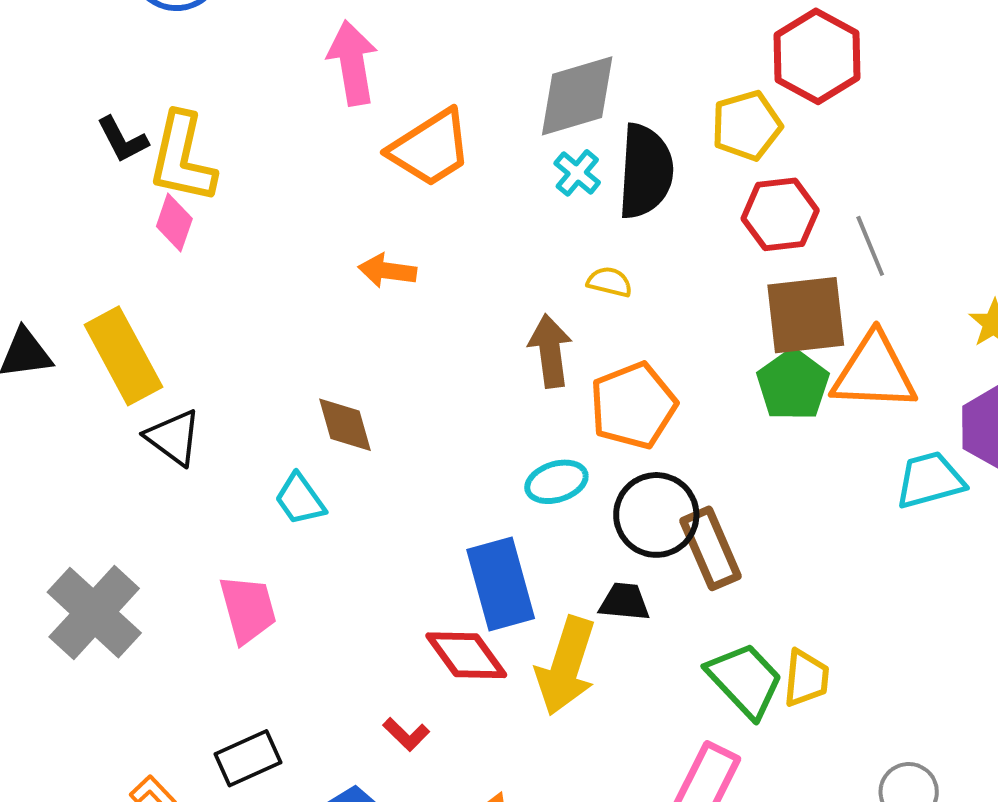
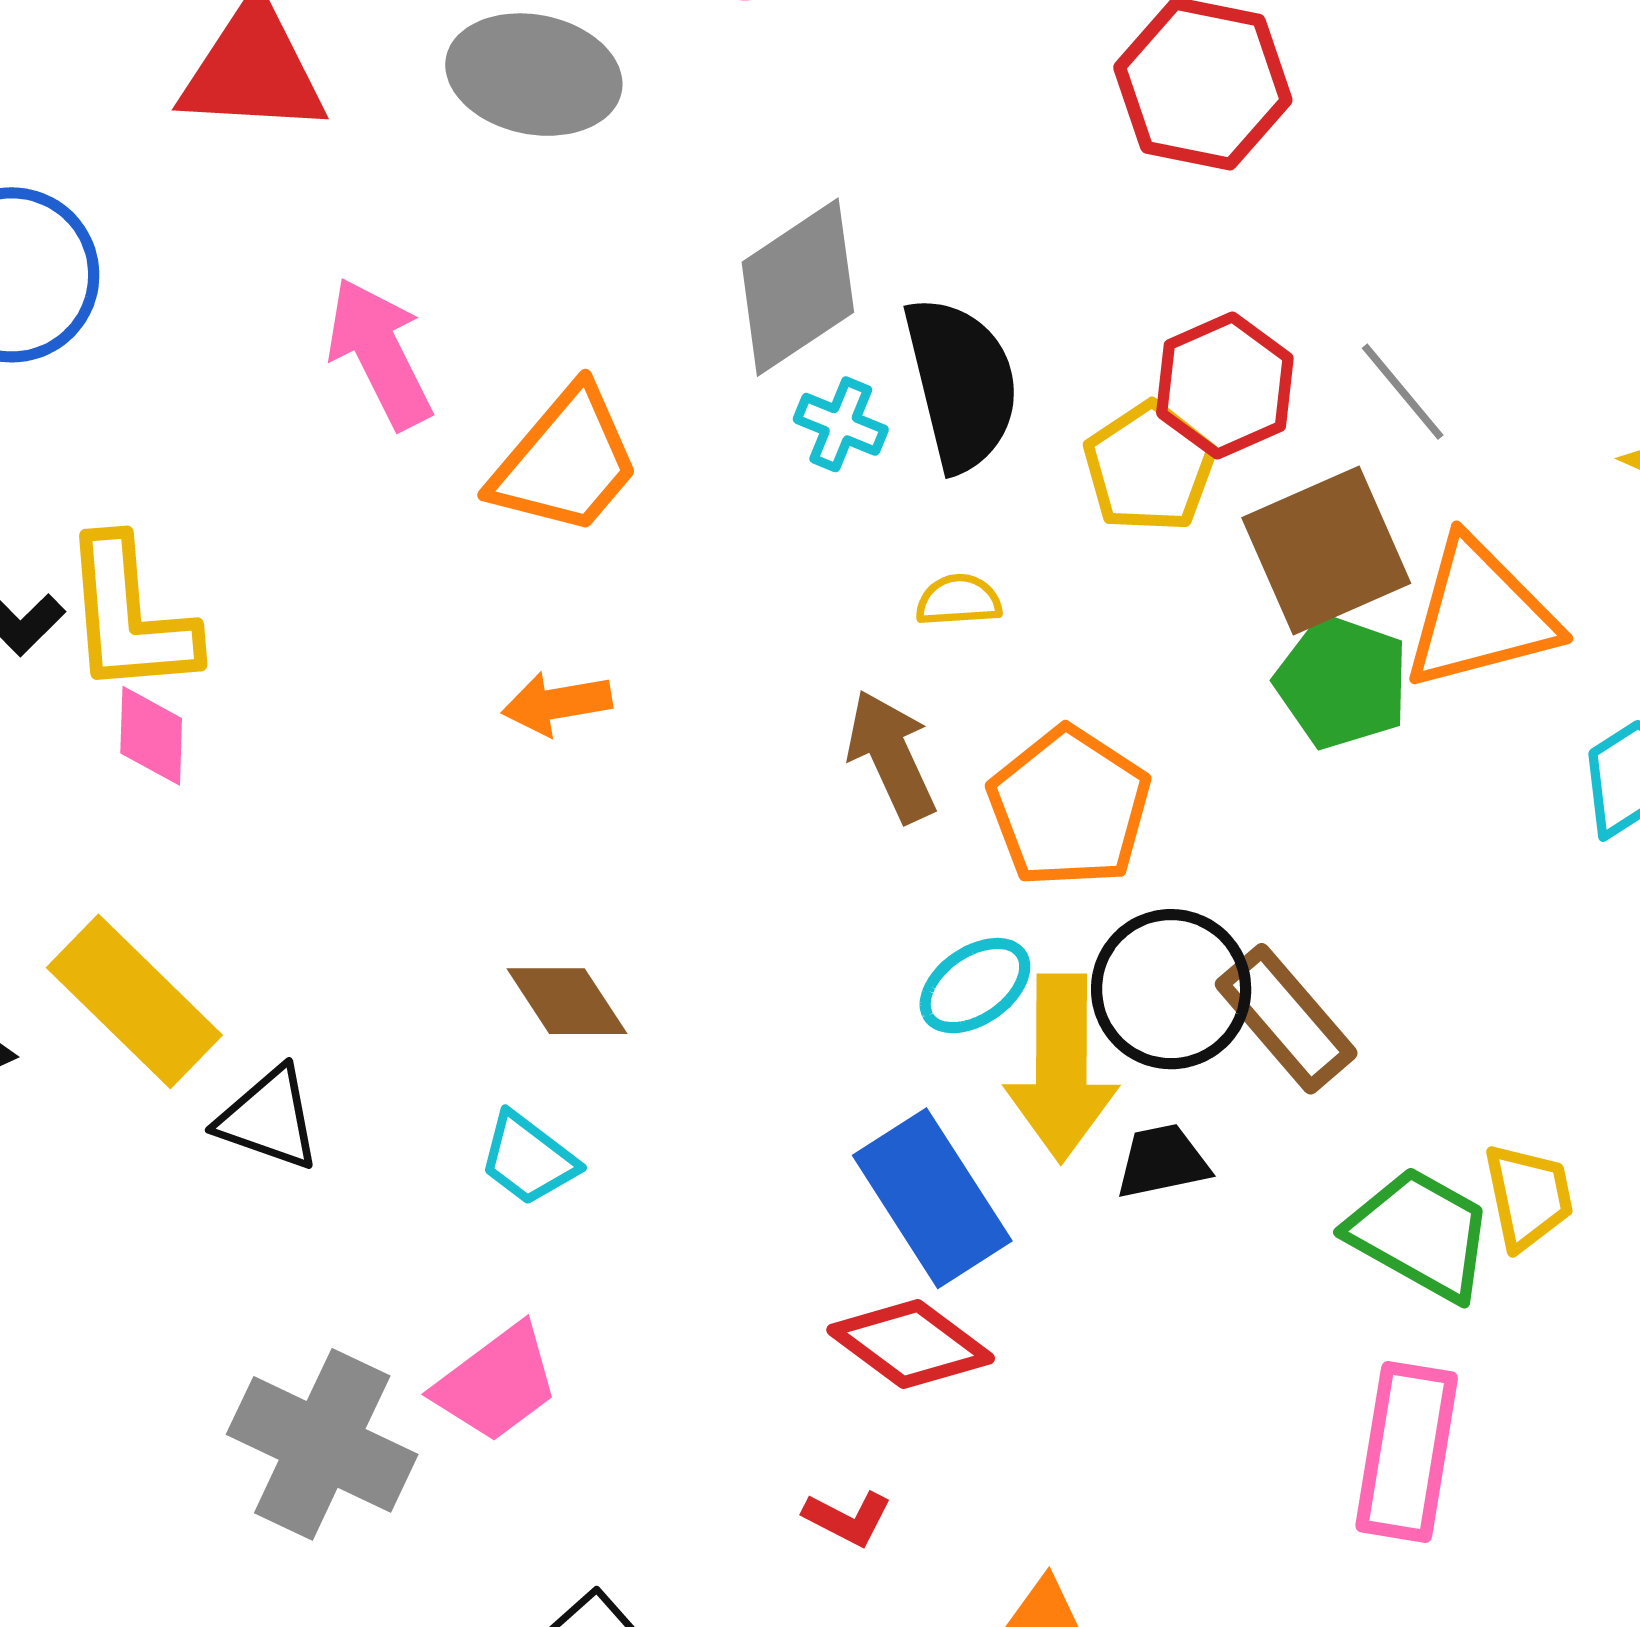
yellow pentagon: (747, 126) -> (1149, 467), moved
pink trapezoid: (248, 609) -> (496, 1383), turned 86
gray cross: (94, 613) -> (322, 1444), moved
yellow arrow: (566, 666) -> (1061, 1068), moved

